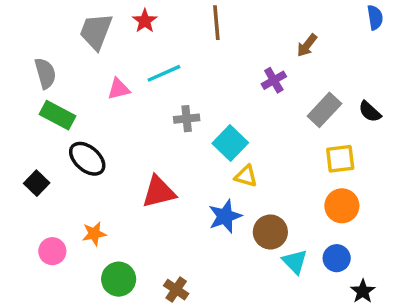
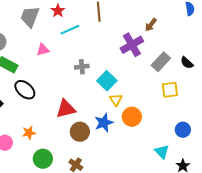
cyan line: (164, 73) -> (70, 30), moved
purple cross: (274, 80) -> (132, 45), size x1.6
yellow triangle: (246, 176) -> (116, 100), turned 40
orange circle: (342, 206) -> (132, 117), moved
brown circle: (270, 232) -> (80, 132), moved
blue circle: (337, 258) -> (183, 130), moved
cyan triangle: (295, 262) -> (162, 152), moved

